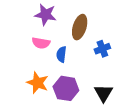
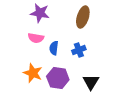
brown ellipse: (80, 27) -> (83, 17), moved
blue cross: (102, 49) -> (79, 50), moved

